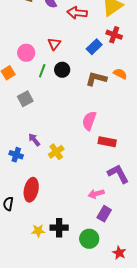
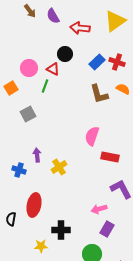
red cross: (114, 35) -> (117, 62), moved
red triangle: (54, 44) -> (53, 69), moved, turned -40
black circle: (62, 70) -> (65, 54), moved
brown L-shape: (96, 79) -> (99, 94), turned -120
purple arrow: (34, 140) -> (37, 155), turned 32
black cross: (59, 228) -> (61, 230), moved

